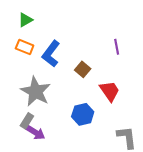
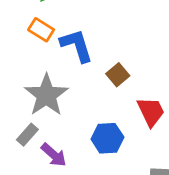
blue L-shape: (51, 54) -> (77, 45), turned 116
purple arrow: (35, 133) -> (54, 155), moved

